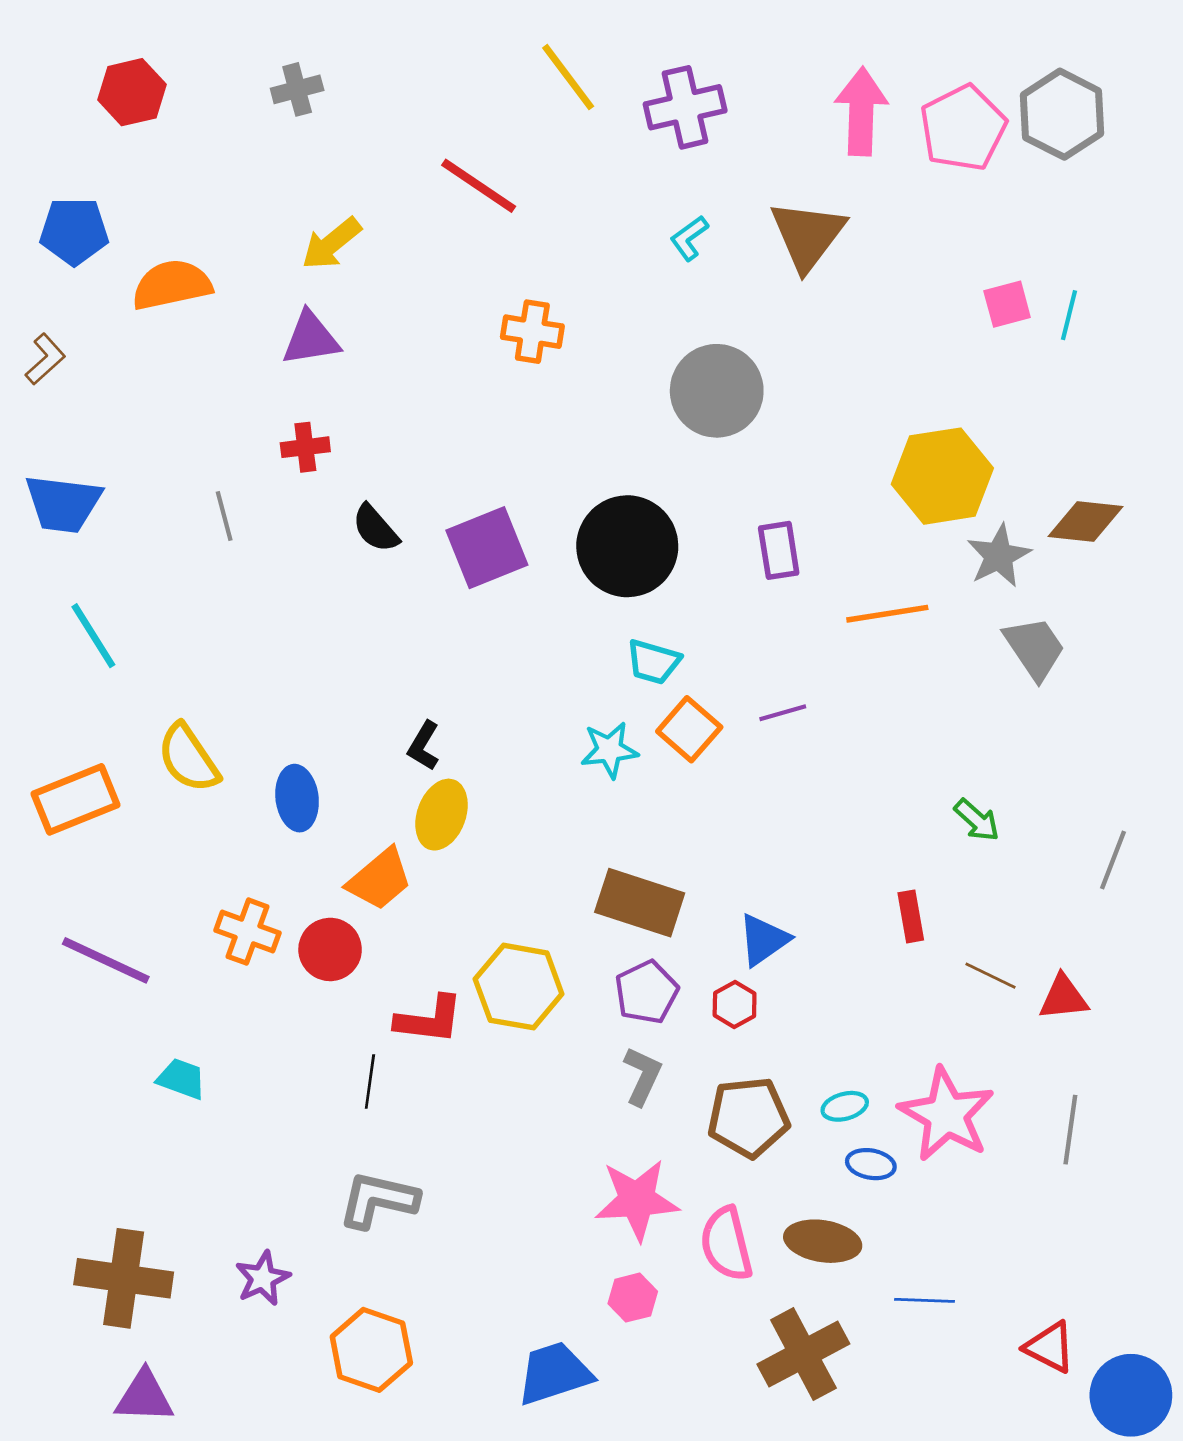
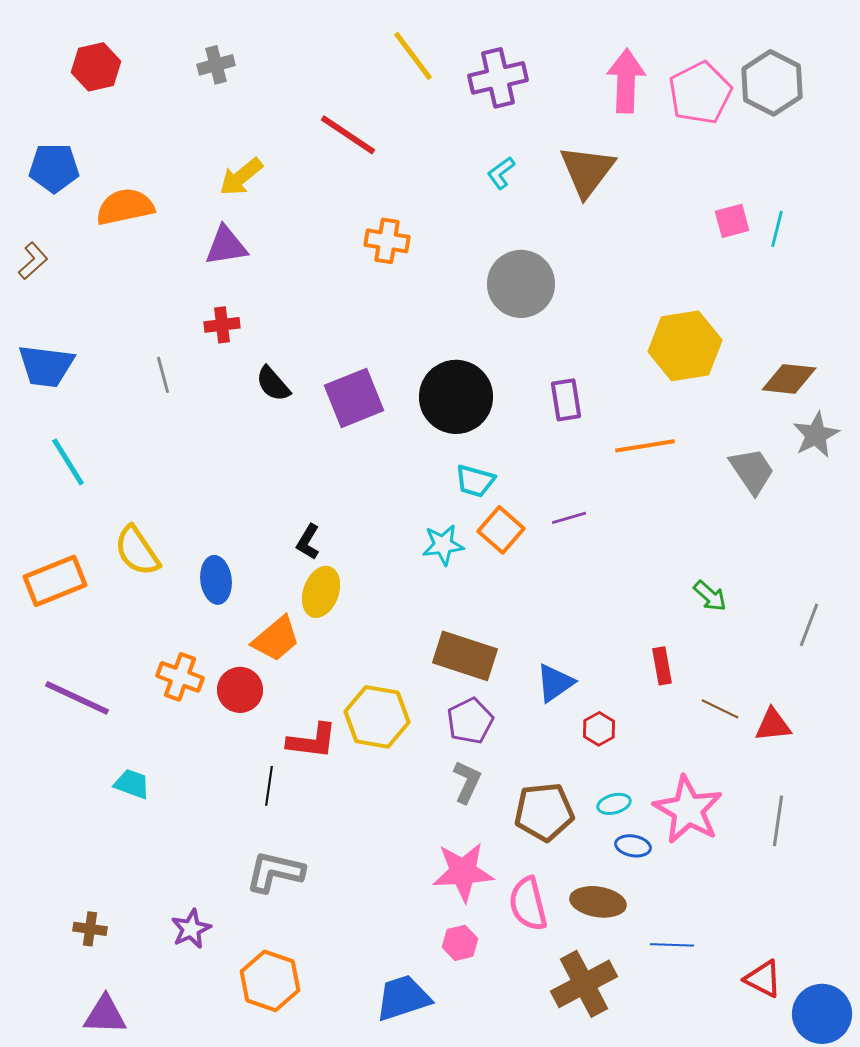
gray star: (999, 556) -> (816, 435), moved
red hexagon: (735, 1004) -> (599, 729), moved
brown cross: (124, 1278) -> (90, 929), size x0.5

